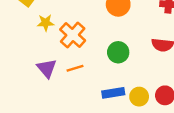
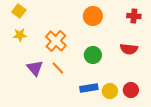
yellow star: (46, 23) -> (20, 35), moved
orange line: (75, 68) -> (58, 68), turned 64

